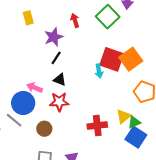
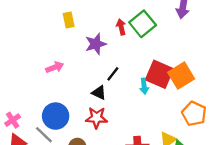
green square: (108, 17) -> (143, 24), moved
black line: (56, 58) -> (113, 74), moved
pink arrow: (34, 88) -> (55, 67), moved, turned 133

